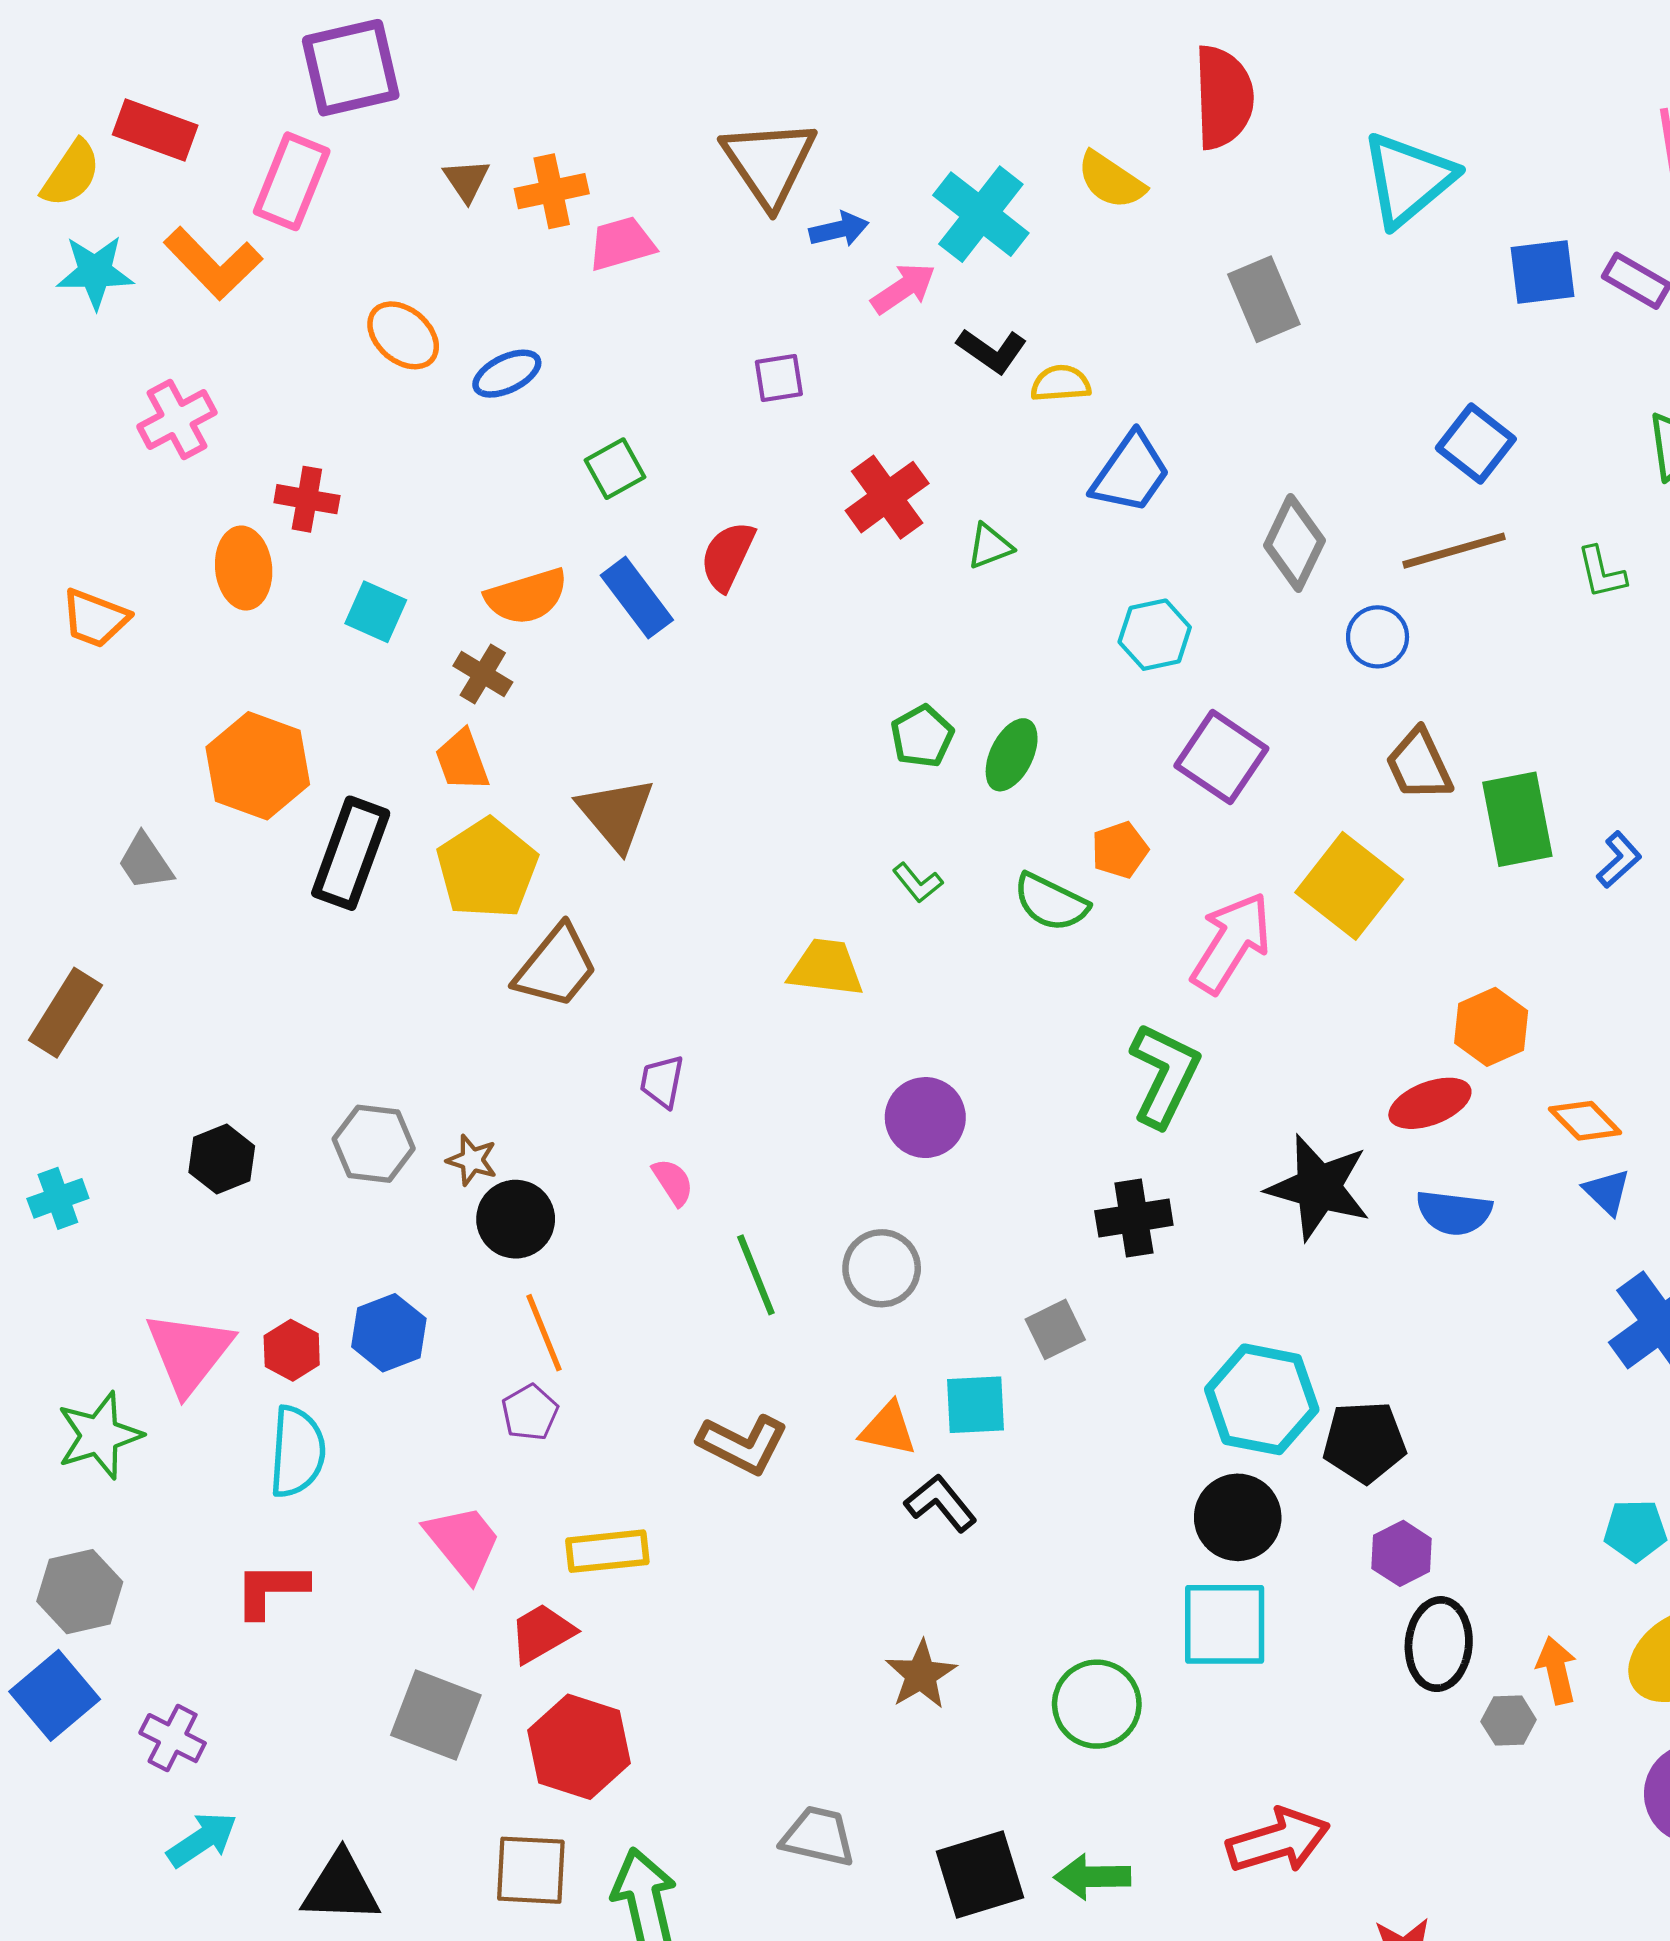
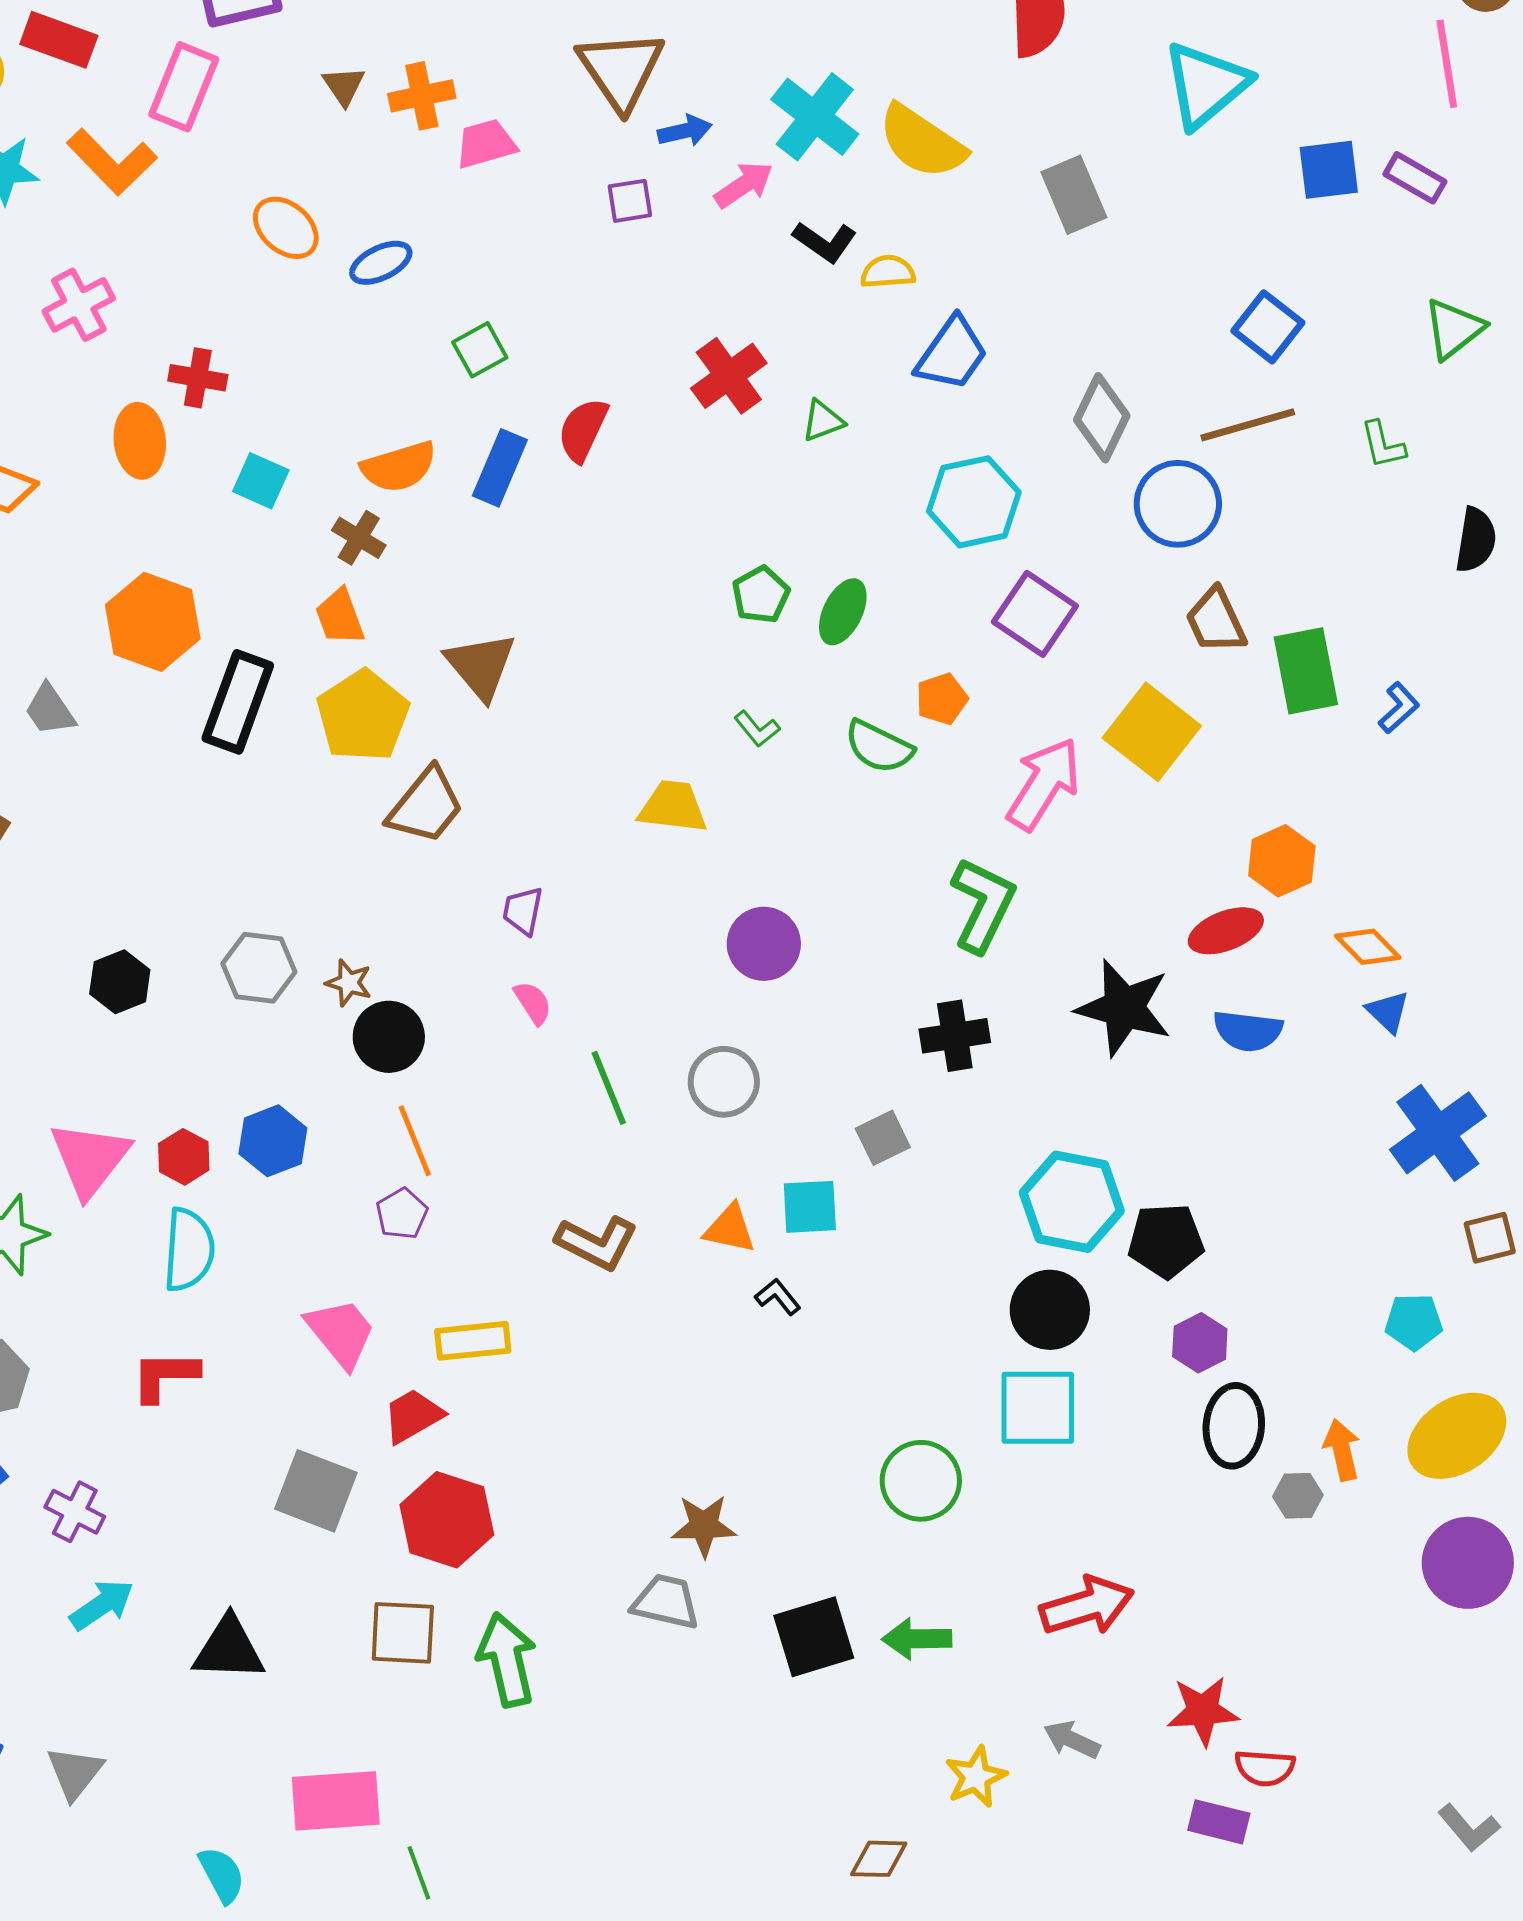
yellow semicircle: (1111, 180) -> (922, 142), moved, size x1.4
purple square: (779, 378) -> (630, 201), moved
blue rectangle: (637, 598) -> (500, 468), turned 60
cyan hexagon: (1155, 635) -> (974, 502), size x1.4
blue circle: (1378, 637) -> (1178, 504), size x1.5
black L-shape: (941, 1503) -> (778, 1297), size x0.7
brown star: (921, 1675) -> (704, 1526), moved, turned 30

